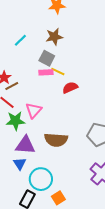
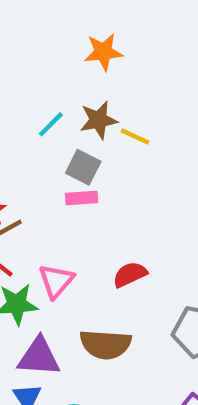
cyan line: (20, 40) -> (51, 124), moved
yellow line: (58, 71) -> (135, 136), moved
red semicircle: (70, 88) -> (130, 274), moved

